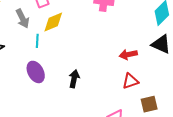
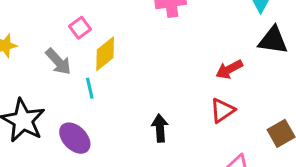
purple ellipse: (36, 72) -> (75, 138), moved
red triangle: (130, 81) -> (222, 110), moved

